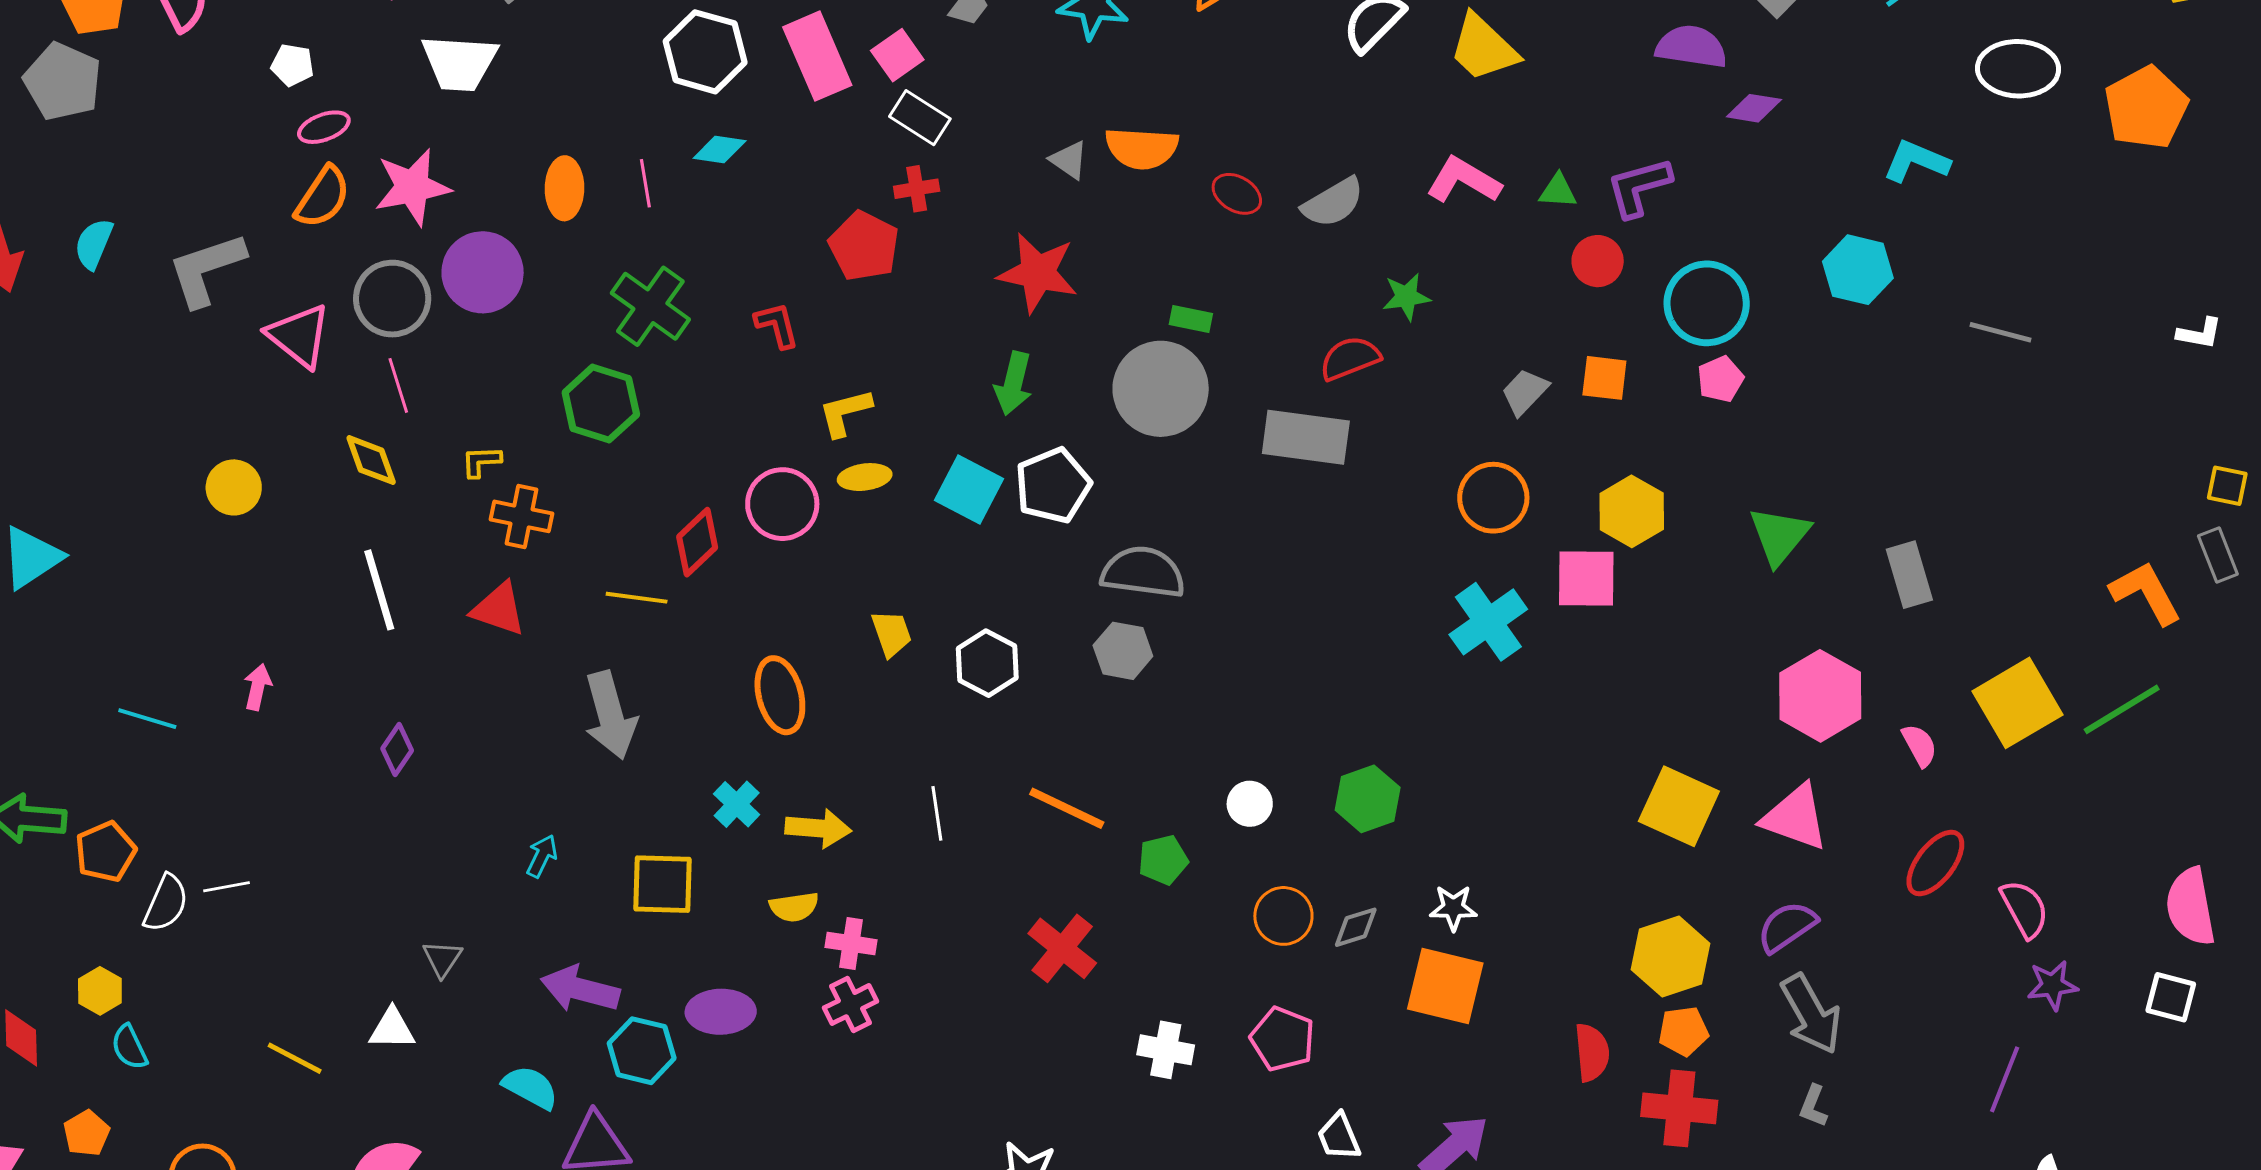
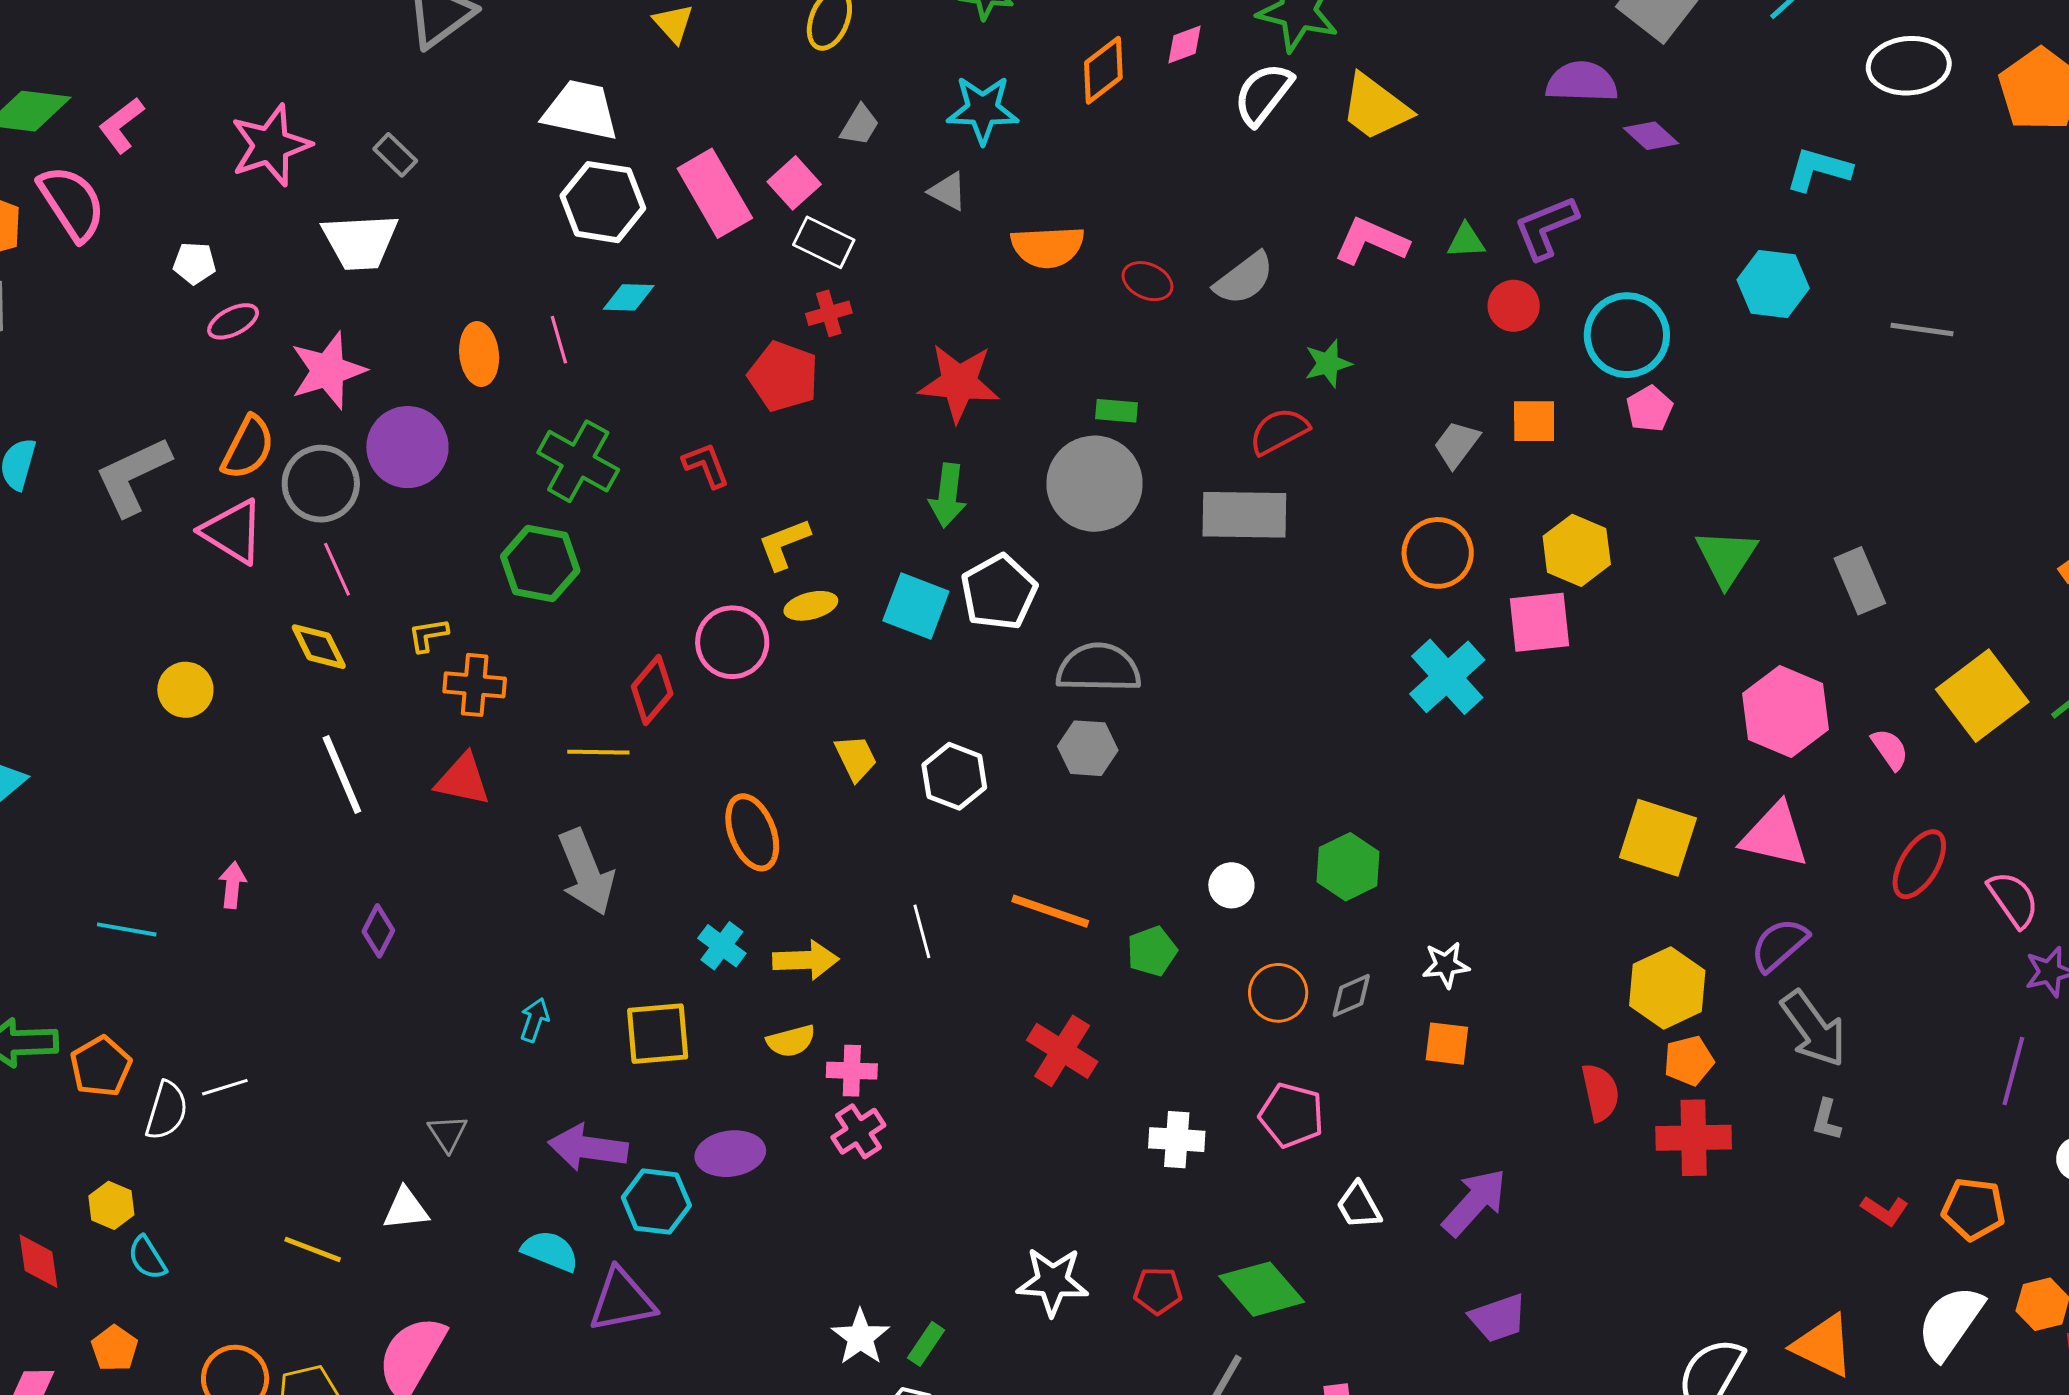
purple diamond: (1754, 108) -> (1651, 136), turned 40
gray triangle: (1069, 160) -> (948, 191), moved
orange semicircle: (323, 197) -> (248, 448), moved
orange square: (1445, 986) -> (1447, 1044), size x0.6

